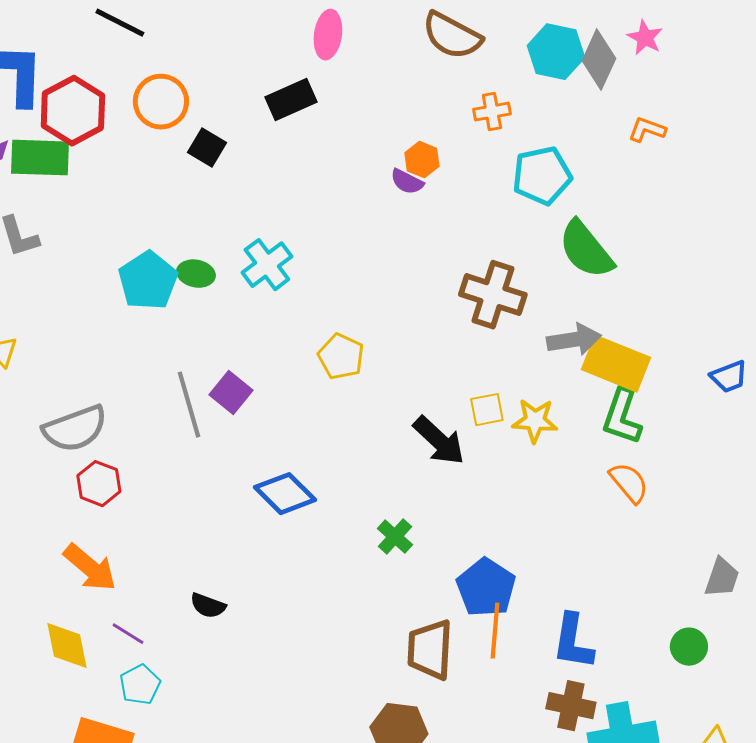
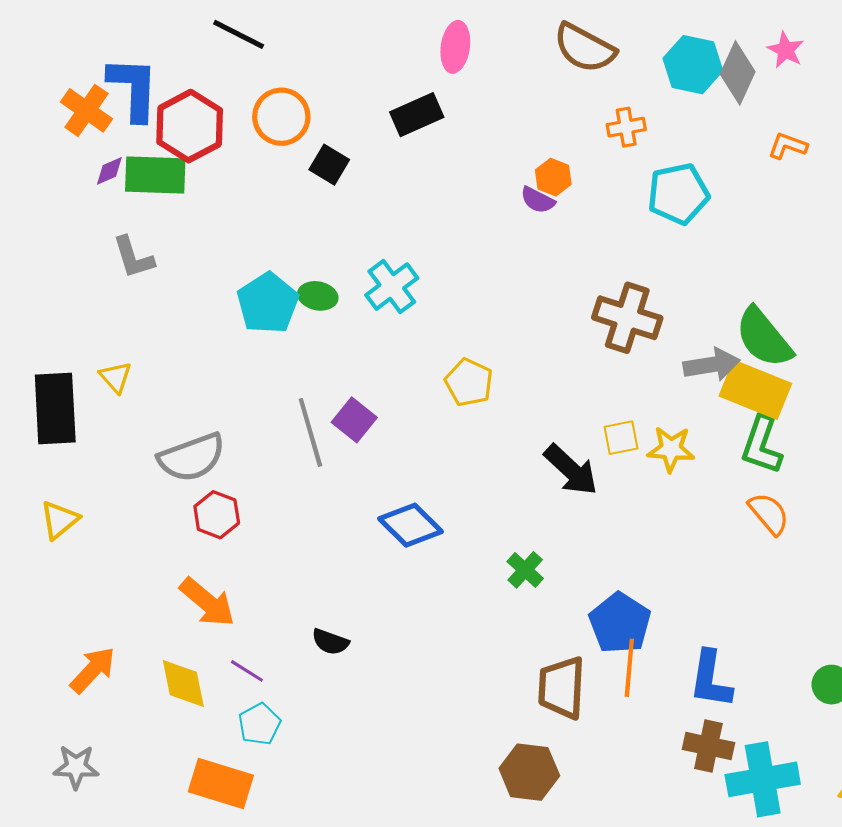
green semicircle: (586, 250) -> (764, 338), moved

